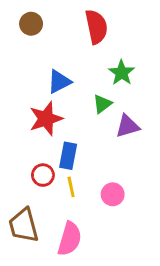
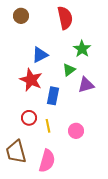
red star: (46, 119) -> (31, 80), turned -30
blue rectangle: (68, 156) -> (53, 96), moved

